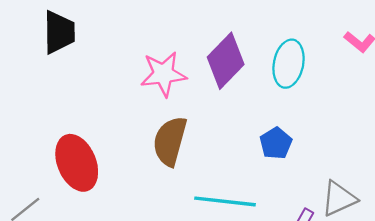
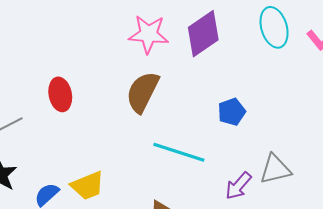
cyan ellipse: (289, 64) -> (274, 27), moved, turned -39
red ellipse: (77, 163) -> (60, 94), size x0.7

